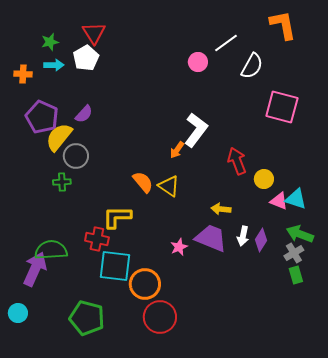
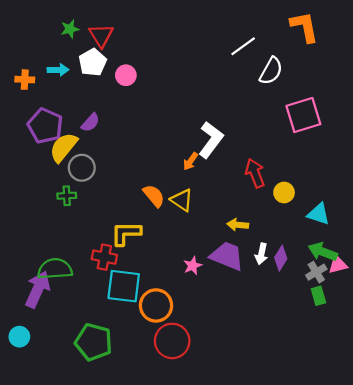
green star: (50, 42) -> (70, 29), moved
pink circle: (198, 62) -> (126, 75), moved
pink square: (282, 107) -> (303, 115), turned -32
pink triangle: (279, 201) -> (338, 265), moved, turned -36

